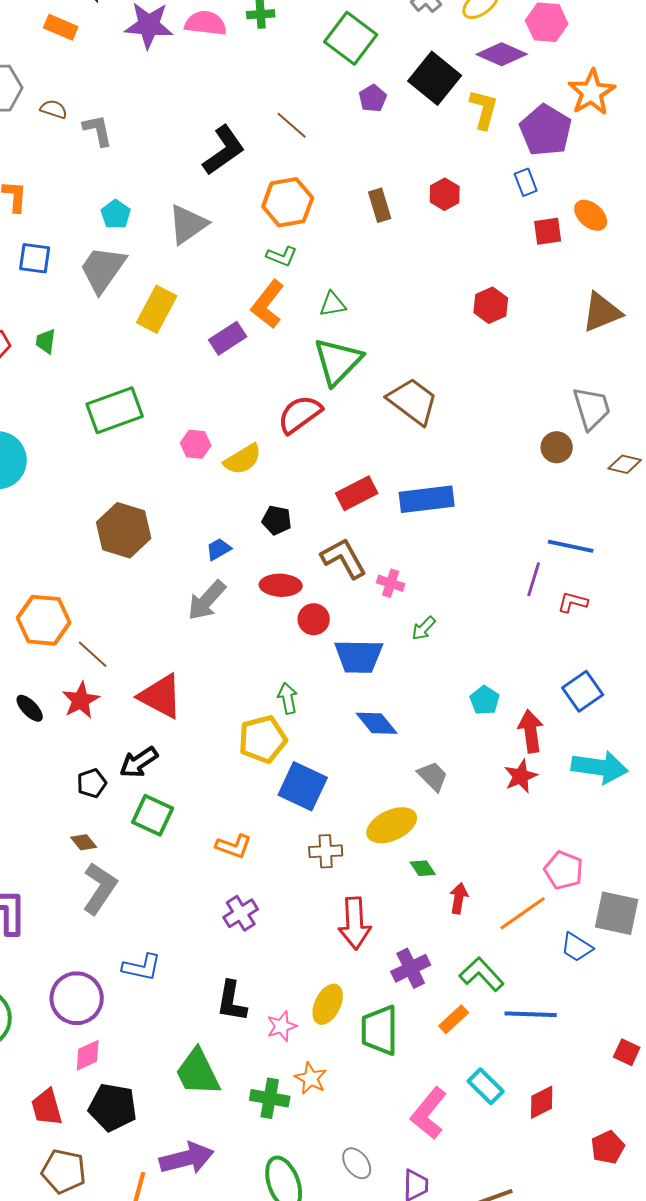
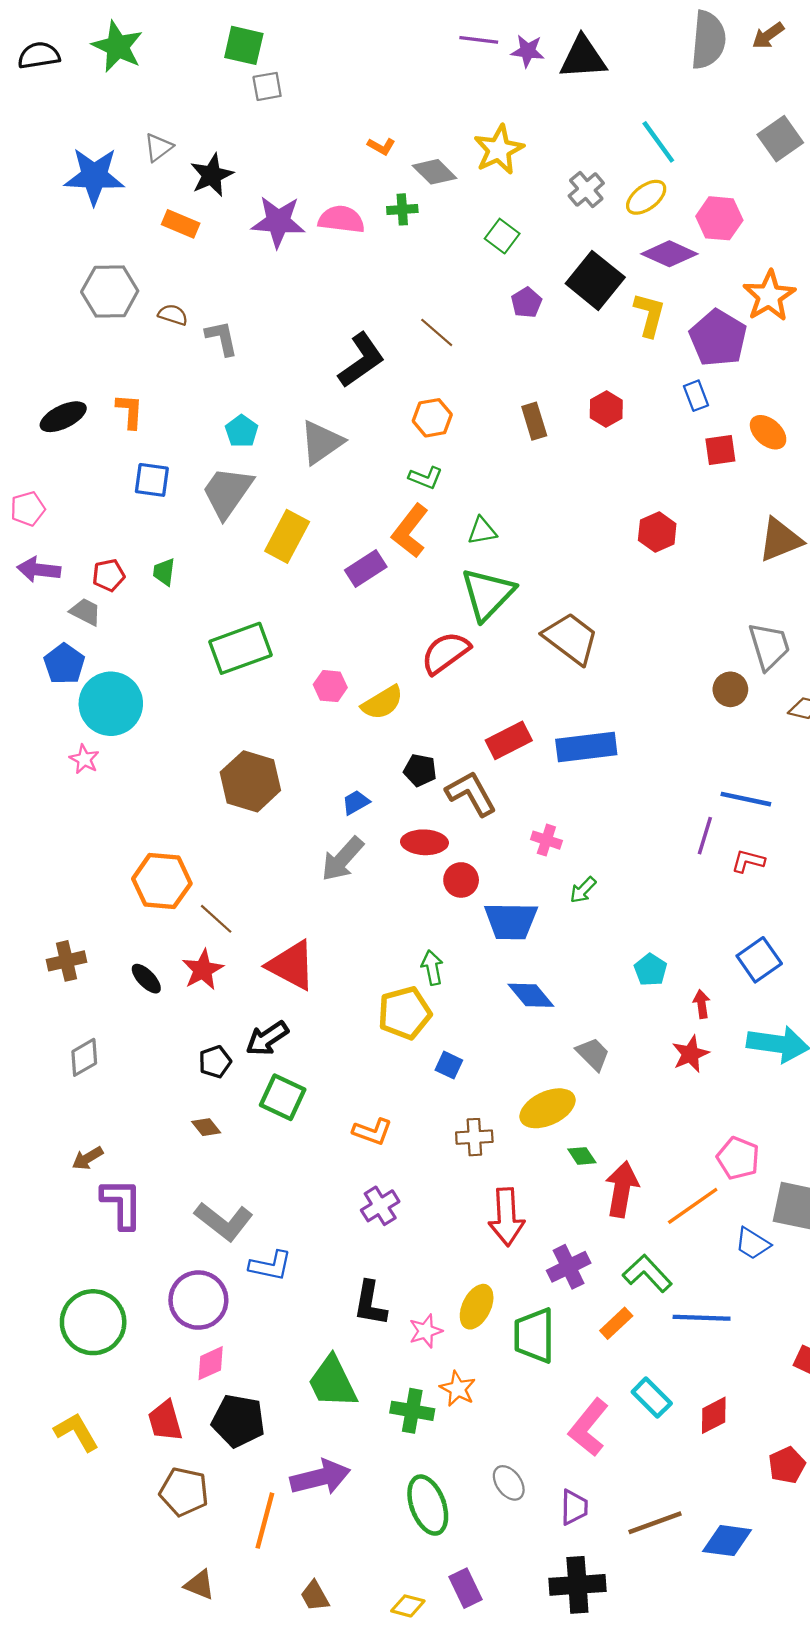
green square: (351, 38) -> (502, 236), size x0.6
orange hexagon: (288, 202) -> (432, 418), size x0.7
brown L-shape: (344, 558) -> (471, 794), moved
red arrow: (531, 731) -> (702, 1004), size x0.6
blue square: (303, 786) -> (449, 1065), size x0.5
gray L-shape: (100, 888) -> (224, 1221), moved, turned 94
red arrow: (459, 898) -> (622, 1189), size x1.6

